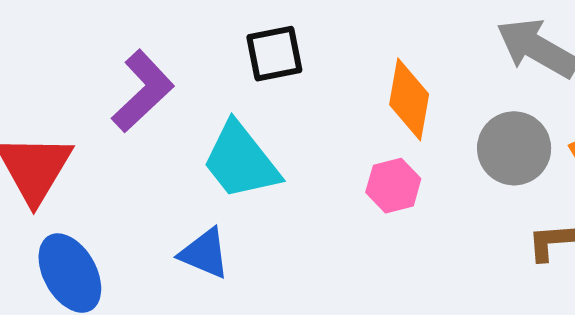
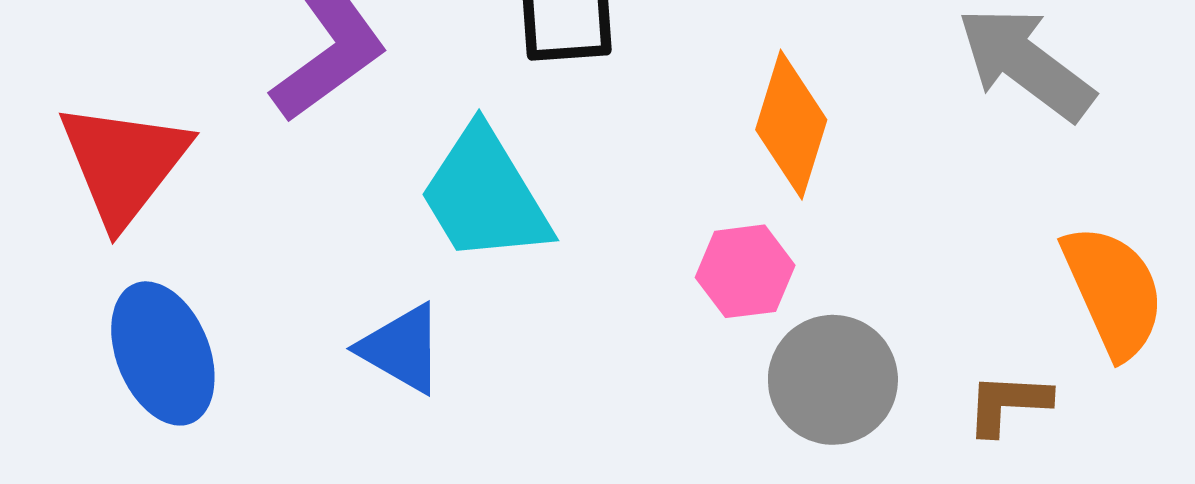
gray circle: (514, 148) -> (833, 380), moved

